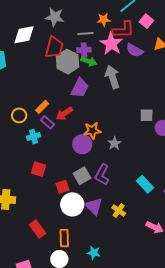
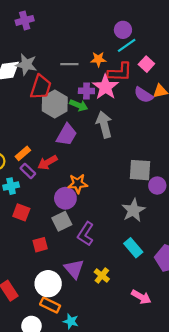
gray star: (55, 17) -> (26, 65), moved
gray line: (86, 33) -> (69, 64), moved
purple cross: (84, 50) -> (86, 91), moved
purple semicircle: (135, 50) -> (144, 95), moved
gray square: (147, 115) -> (140, 170), size x1.5
gray star: (114, 143) -> (133, 210), moved, size x1.5
red square: (38, 169) -> (21, 212), moved
gray square: (82, 176) -> (62, 221), moved
white circle: (72, 204) -> (48, 284), moved
orange rectangle: (64, 238) -> (50, 305), moved, turned -66

